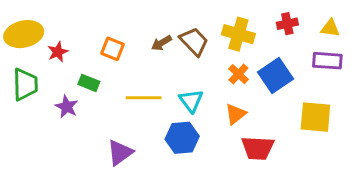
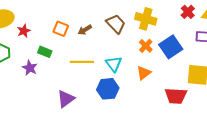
red cross: (287, 24) -> (188, 12), moved, turned -32
brown arrow: (161, 43) -> (85, 30), moved
red trapezoid: (258, 148) -> (176, 96), moved

